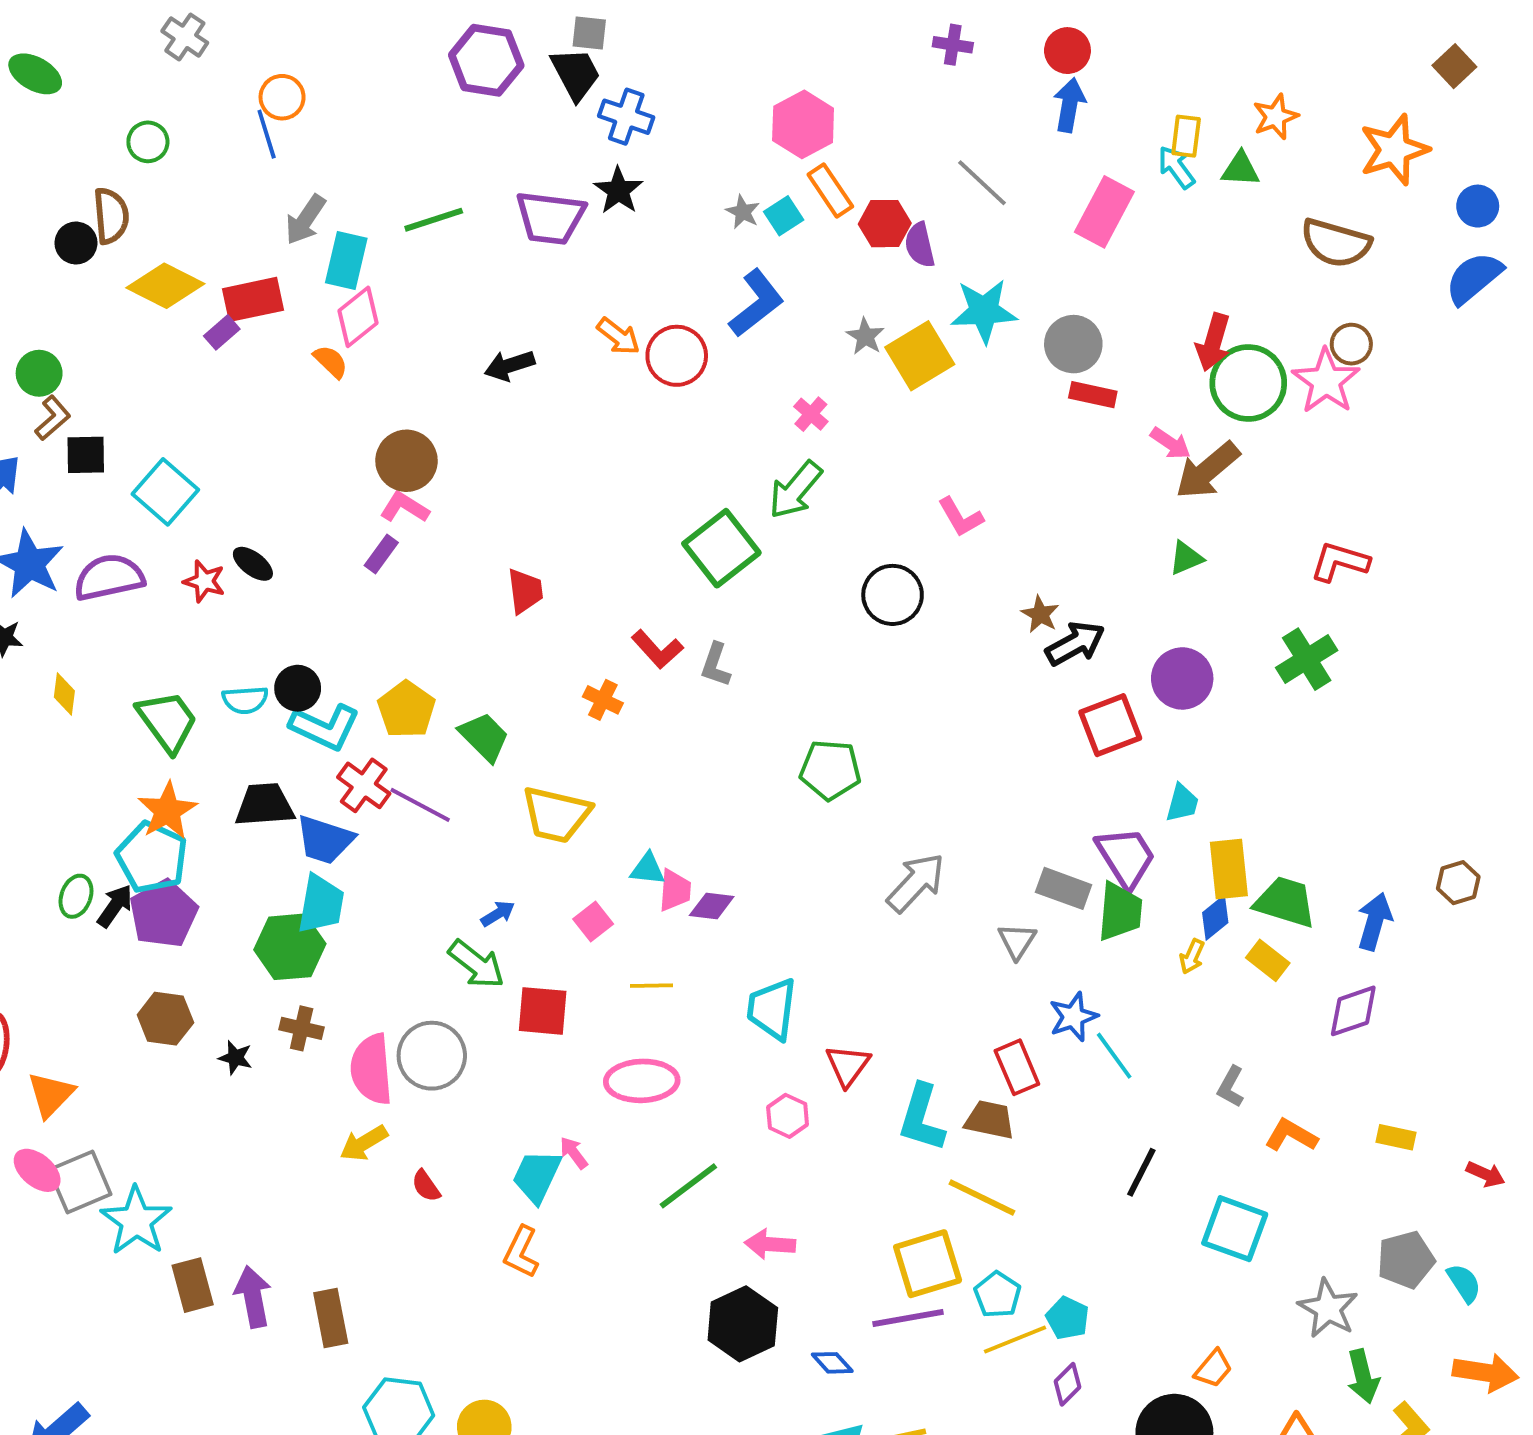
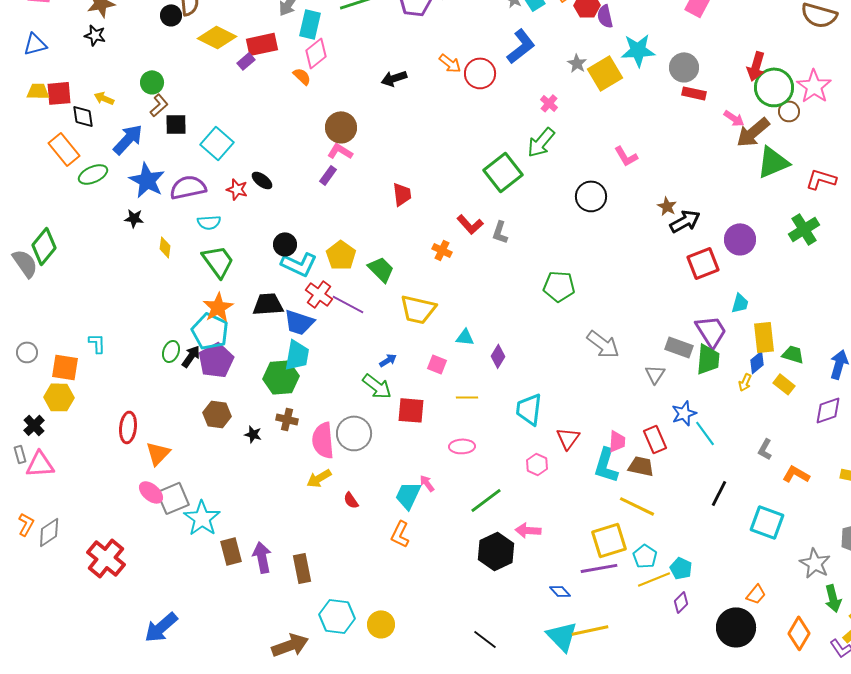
brown circle: (1351, 344) -> (789, 111), moved
green triangle: (1186, 558) -> (773, 162), moved, size x1.8
cyan semicircle: (245, 700) -> (209, 222), moved
gray arrow: (916, 883) -> (603, 344), turned 84
pink trapezoid: (675, 890) -> (617, 441), moved
green trapezoid: (1285, 902) -> (793, 354), size x0.7
purple diamond: (712, 906) -> (498, 356), turned -65
pink square: (593, 921) -> (437, 364), turned -30
pink ellipse: (642, 1081) -> (462, 446), size x0.7
black hexagon: (743, 1324) -> (496, 551), moved

